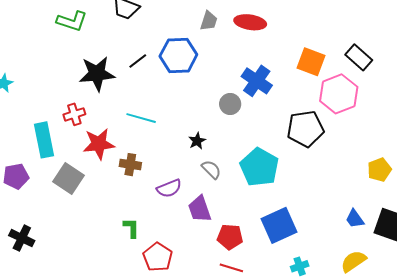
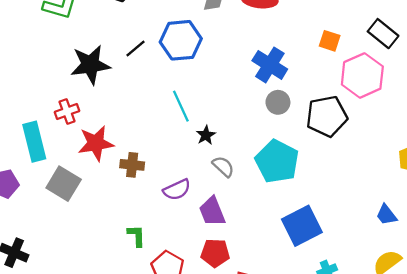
orange square: (311, 62) -> (330, 41), size x0.7
gray circle: (230, 104) -> (278, 102), moved
cyan line: (141, 118) -> (181, 106), moved, turned 52
red pentagon: (230, 237) -> (215, 253), moved

